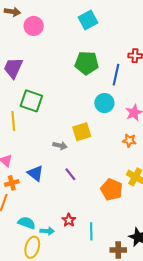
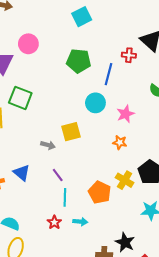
pink circle: (34, 26) -> (28, 44), moved
cyan arrow: (47, 231) -> (80, 222), moved
cyan line: (91, 231) -> (65, 197), moved

